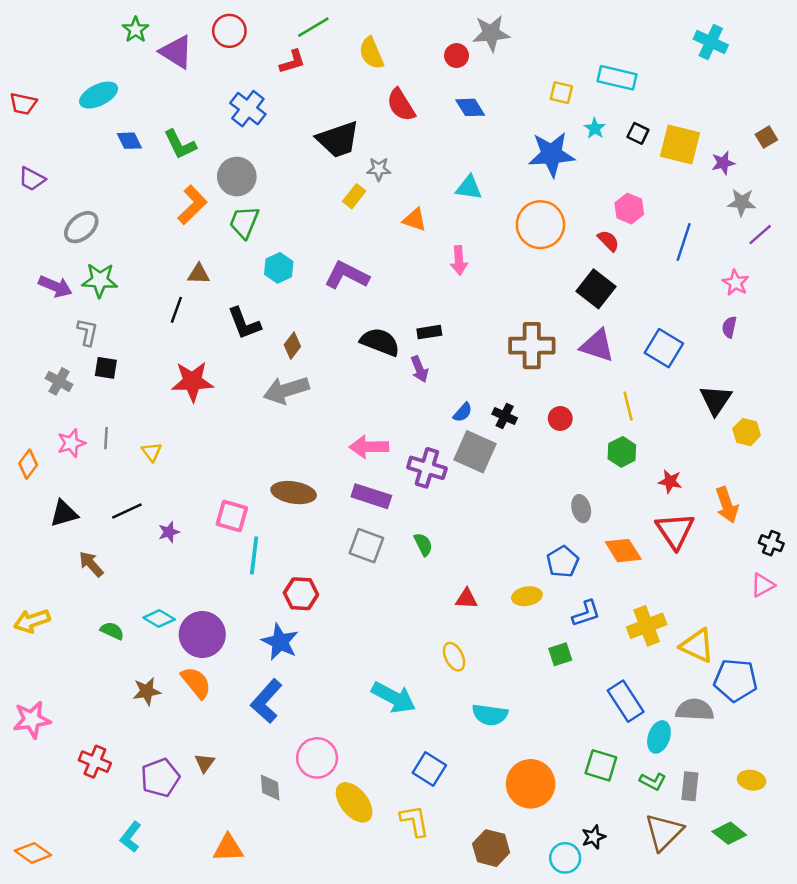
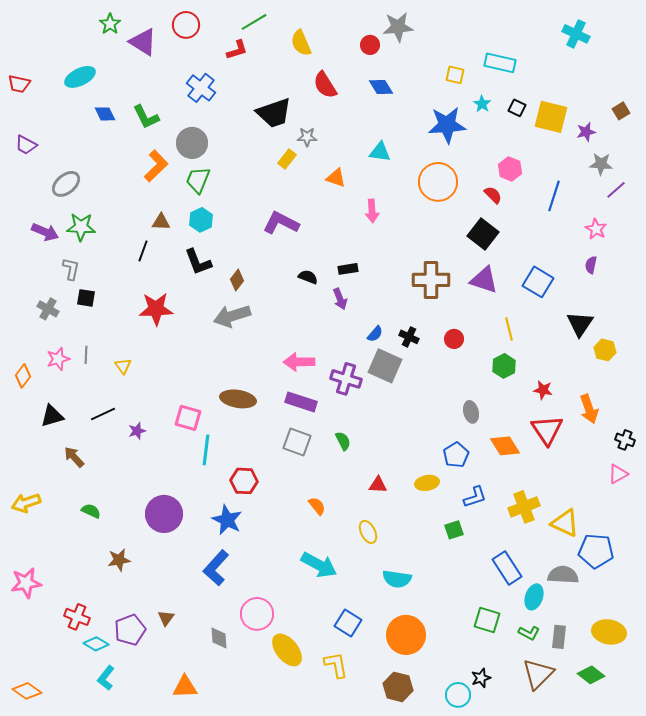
cyan hexagon: (279, 268) -> (201, 220), moved
black semicircle: (380, 342) -> (308, 277), size x0.6
cyan diamond: (159, 618) -> (96, 644), moved
orange semicircle: (196, 683) -> (317, 506), moved, size x0.7
yellow ellipse: (752, 780) -> (609, 632), size x1.5
orange circle: (531, 784) -> (406, 635), moved

